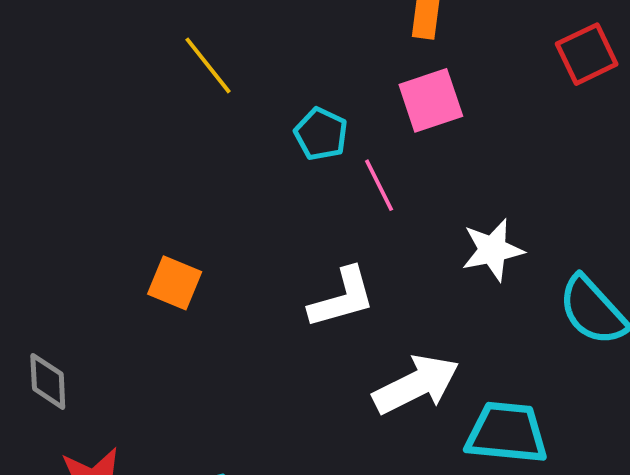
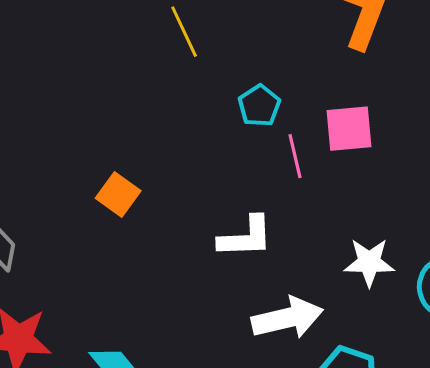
pink square: (431, 100) -> (349, 129), moved
white star: (493, 250) -> (369, 262), moved

